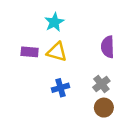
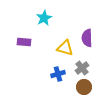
yellow triangle: (57, 52) -> (65, 48), moved
blue cross: (61, 88) -> (58, 74), moved

